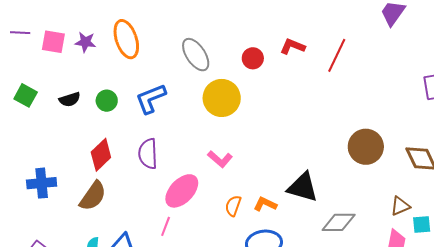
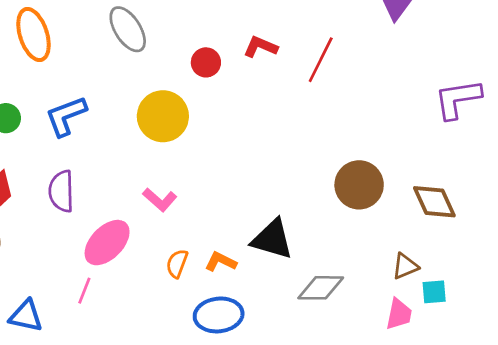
gray ellipse: (196, 55) -> (128, 29), moved

